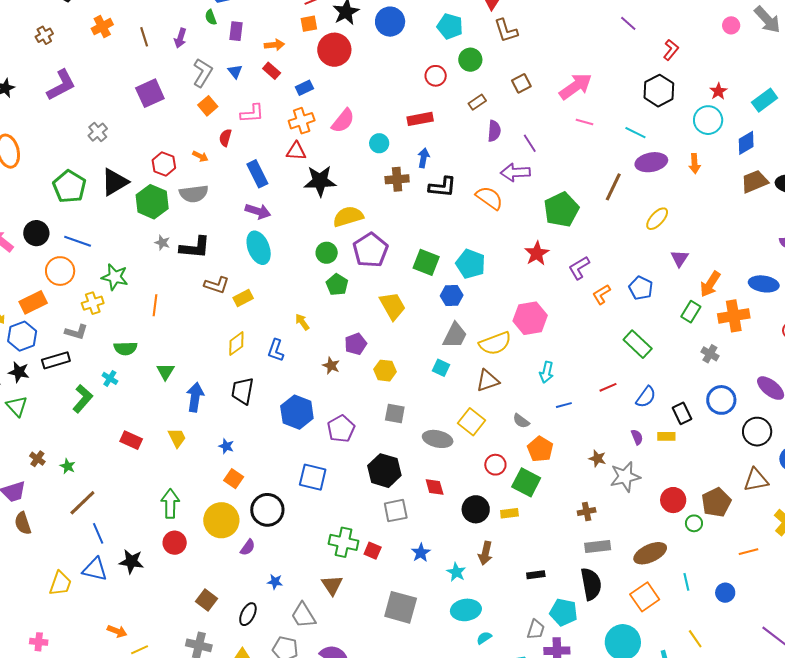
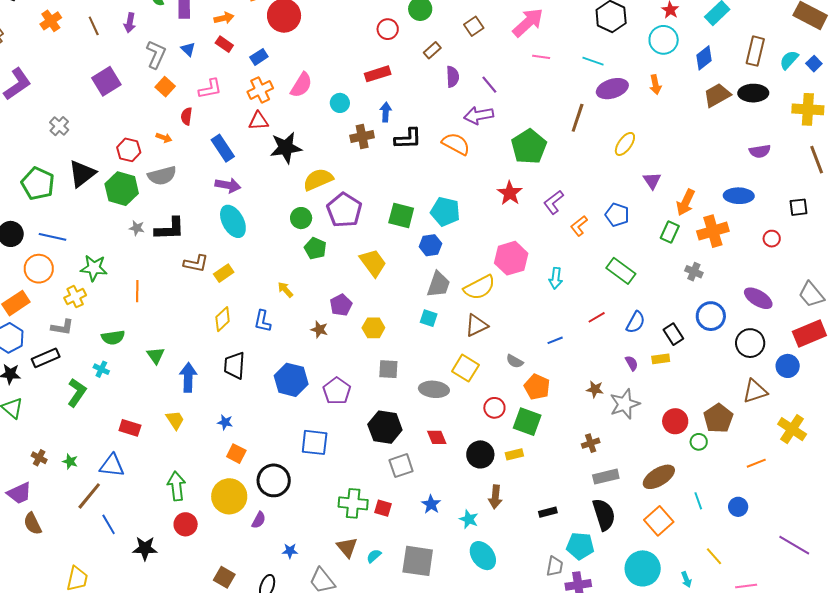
cyan arrow: (546, 372) -> (556, 278), moved
blue triangle: (95, 569) -> (112, 465), moved
cyan ellipse: (466, 610) -> (483, 556), turned 68
cyan semicircle: (484, 638) -> (374, 556), moved

